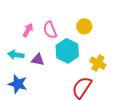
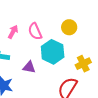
purple triangle: (38, 60) -> (29, 67), moved
yellow cross: (98, 63) -> (83, 64), turned 35

